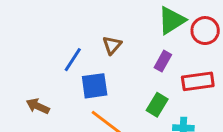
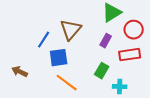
red circle: (205, 31) -> (134, 30), moved
brown triangle: (112, 45) -> (71, 30), size x1.6

